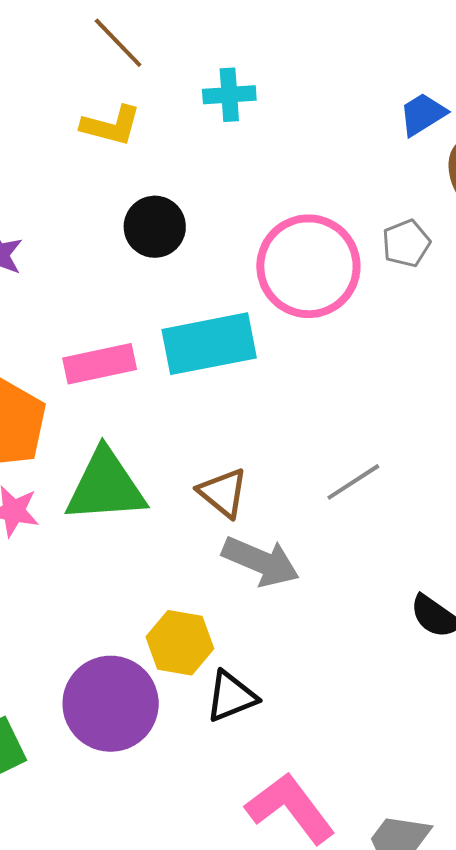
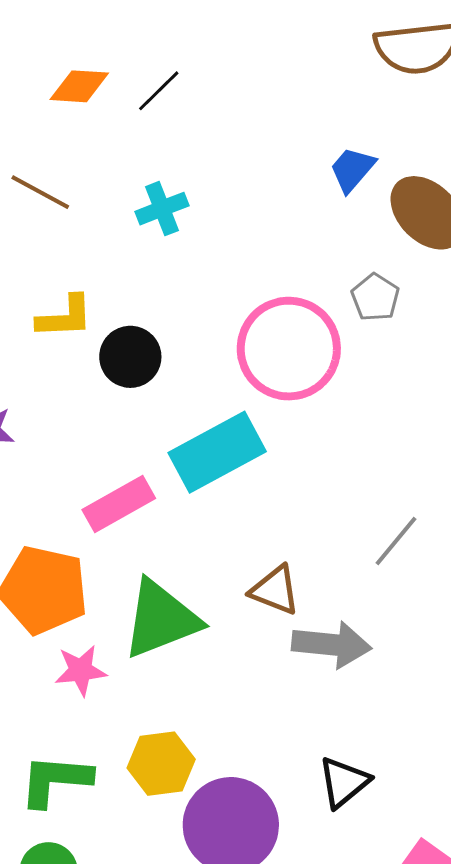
yellow L-shape: (111, 126) -> (65, 317), moved
yellow hexagon: (180, 643) -> (161, 764), moved

